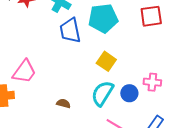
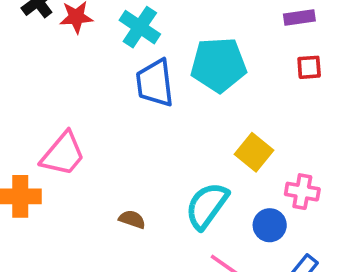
red square: (151, 16) -> (309, 67), size x0.6
yellow square: (106, 61) -> (254, 152), moved
blue circle: (129, 93) -> (270, 225), moved

